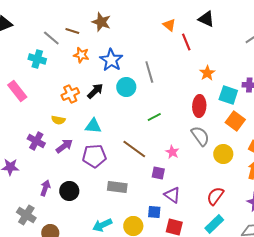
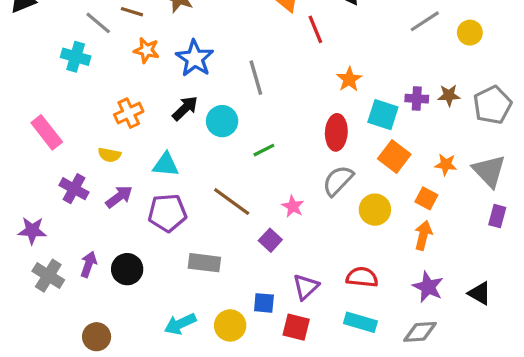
cyan circle: (126, 87) -> (222, 121), moved
pink rectangle: (17, 91) -> (47, 132), moved
black arrow: (95, 91) -> (185, 108), moved
gray semicircle: (200, 136) -> (338, 181), turned -100
purple square: (158, 173) -> (270, 240), turned 32
purple triangle: (172, 195) -> (306, 287), moved, turned 42
red semicircle: (215, 196) -> (362, 277), turned 60
gray cross: (26, 215) -> (48, 276), moved
cyan rectangle: (214, 224) -> (360, 322), turned 60

